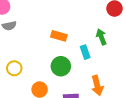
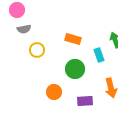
yellow circle: (14, 68) -> (37, 50), moved

